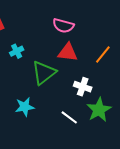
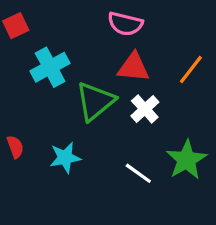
cyan cross: (17, 51) -> (50, 67), size x1.6
white cross: (83, 87) -> (145, 109), moved, turned 30

